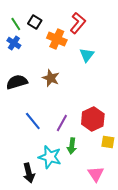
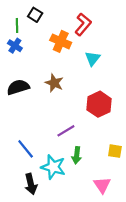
black square: (35, 22) -> (35, 15), moved
green line: (16, 24) -> (17, 25), turned 32
red hexagon: (93, 119) -> (99, 104), moved
blue line: (33, 121) -> (26, 149), moved
purple line: (62, 123) -> (66, 131), turned 30

